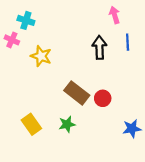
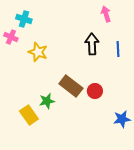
blue line: (128, 42) -> (118, 49), moved
green star: (67, 124) -> (47, 101), moved

